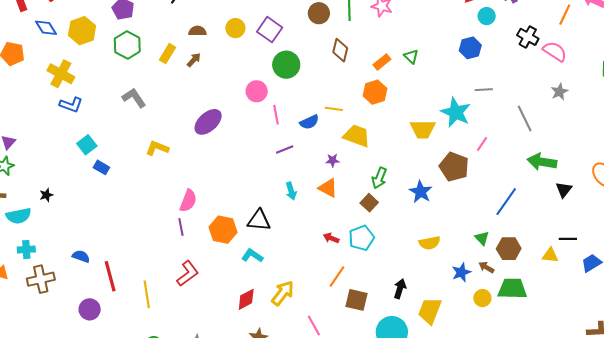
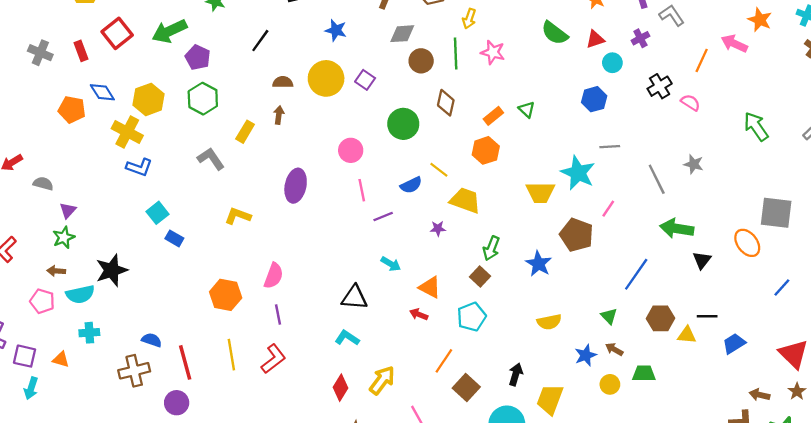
blue diamond: (46, 28) -> (102, 92), moved
yellow circle: (235, 28) -> (326, 78), size x1.6
purple square: (270, 30) -> (365, 80), size x0.7
yellow hexagon: (82, 31) -> (148, 99), moved
black cross: (528, 37) -> (660, 86), turned 30
pink semicircle: (555, 51) -> (690, 103), size x0.7
yellow rectangle: (167, 54) -> (245, 132), moved
brown arrow: (194, 60) -> (279, 115), turned -35
green circle: (286, 65) -> (403, 124), moved
gray star: (559, 92) -> (694, 164), moved, turned -30
yellow line: (334, 109) -> (439, 170), turned 30
pink line: (276, 115) -> (362, 190), moved
purple ellipse: (208, 122) -> (296, 186), turned -36
orange triangle: (328, 188) -> (430, 287), moved
cyan arrow: (291, 191) -> (391, 264), turned -42
black star: (46, 195) -> (112, 270), size x2.0
purple line: (181, 227) -> (278, 315), moved
orange hexagon: (223, 230) -> (226, 295), moved
red arrow: (331, 238) -> (419, 314), moved
brown hexagon: (509, 249) -> (661, 318), moved
brown cross: (41, 279) -> (134, 371), moved
green trapezoid: (512, 289) -> (644, 373), size x0.7
yellow line: (147, 294) -> (231, 355), moved
red diamond: (246, 299) -> (340, 388), turned -30
brown square: (357, 300) -> (466, 388), turned 30
purple circle: (90, 309) -> (177, 403), moved

